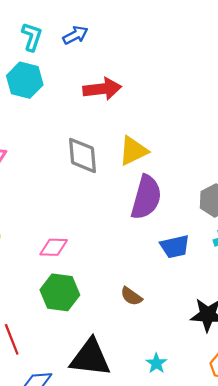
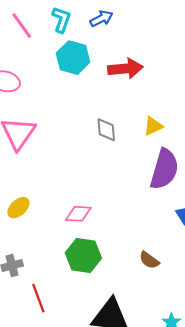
cyan hexagon: (25, 80) -> (73, 58), moved
yellow triangle: (133, 151) -> (153, 126), size x0.7
gray diamond: (82, 155) -> (106, 130), size x0.7

